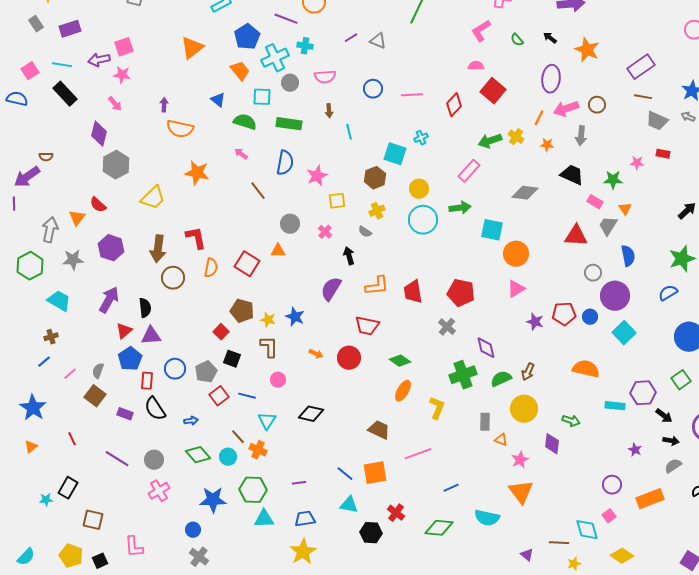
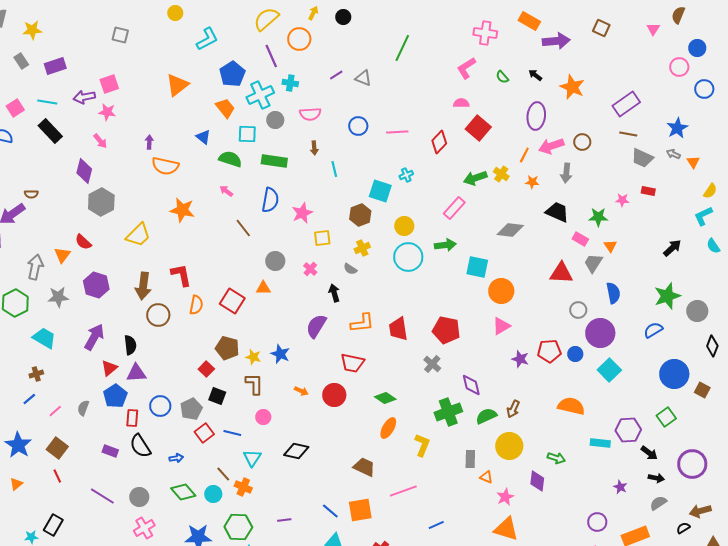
purple line: (286, 19) -> (271, 56), turned 45
brown square: (95, 396) -> (57, 448), moved
orange triangle: (521, 492) -> (506, 529), turned -36

